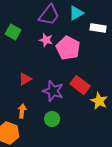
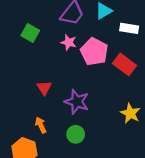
red triangle: (25, 79) -> (44, 88), turned -32
red rectangle: (80, 85) -> (125, 64), moved
orange arrow: (22, 111) -> (41, 125), turned -32

